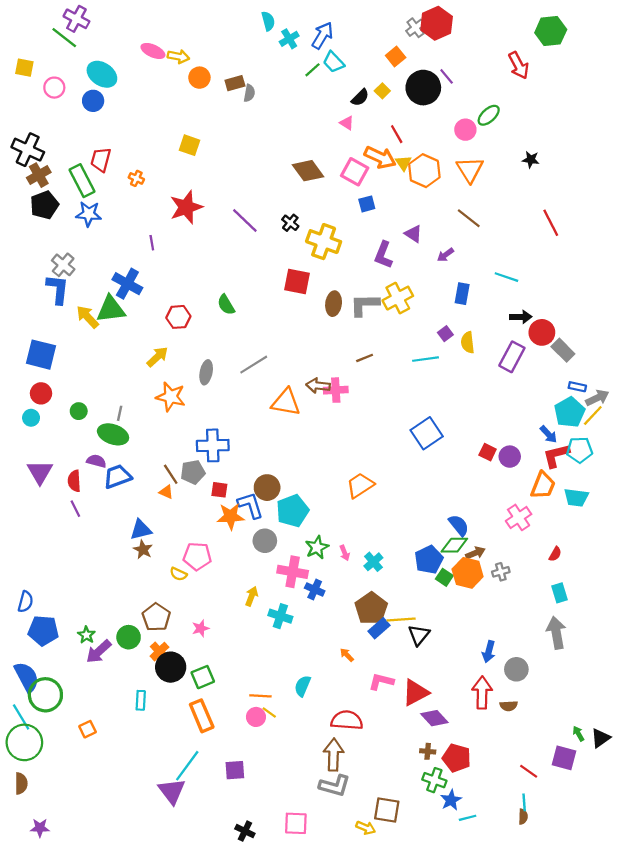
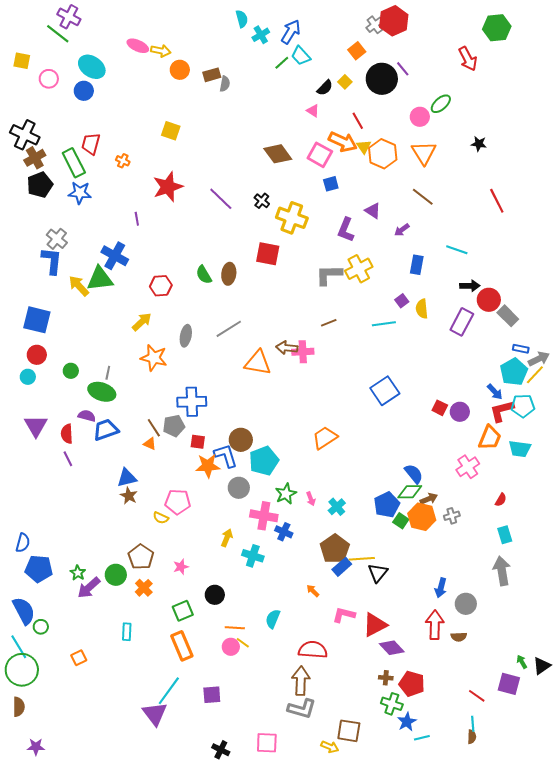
brown ellipse: (334, 304) -> (229, 274), moved
black circle: (171, 667) -> (215, 595), moved, size x0.7
green circle: (45, 695) -> (41, 627), size x0.5

